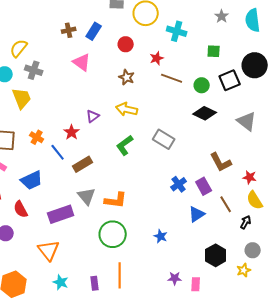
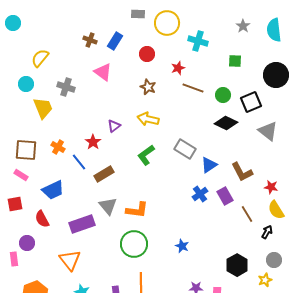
brown cross: (69, 30) -> (90, 40), turned 32
gray cross: (34, 70) -> (66, 87), moved
black square: (230, 80) -> (251, 102), moved
blue triangle: (197, 214) -> (209, 165), moved

